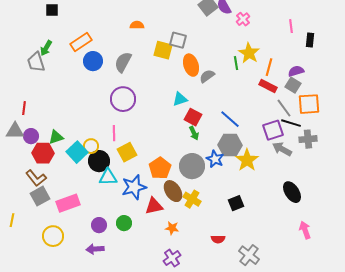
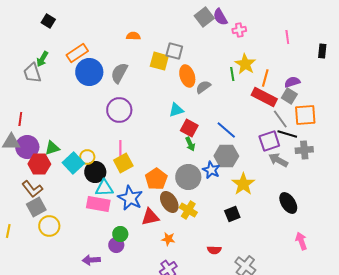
black square: (52, 10) -> (48, 21), turned 32
pink cross: (243, 19) -> (239, 30), turned 32
black rectangle: (310, 40) -> (322, 51), moved
blue circle: (93, 61) -> (89, 72), size x1.4
red rectangle: (268, 86) -> (264, 97), size x1.4
pink line: (114, 133) -> (120, 148), moved
purple circle: (31, 136) -> (27, 147), size x1.5
yellow star: (247, 160) -> (243, 184), moved
blue star: (134, 187) -> (130, 198), turned -30
pink rectangle: (68, 203) -> (98, 204), moved, turned 30
purple circle: (99, 225) -> (116, 245), moved
yellow circle: (53, 236) -> (49, 226), moved

